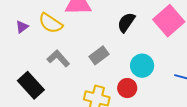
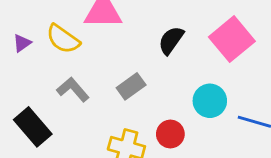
cyan circle: (142, 66) -> (210, 101), moved

